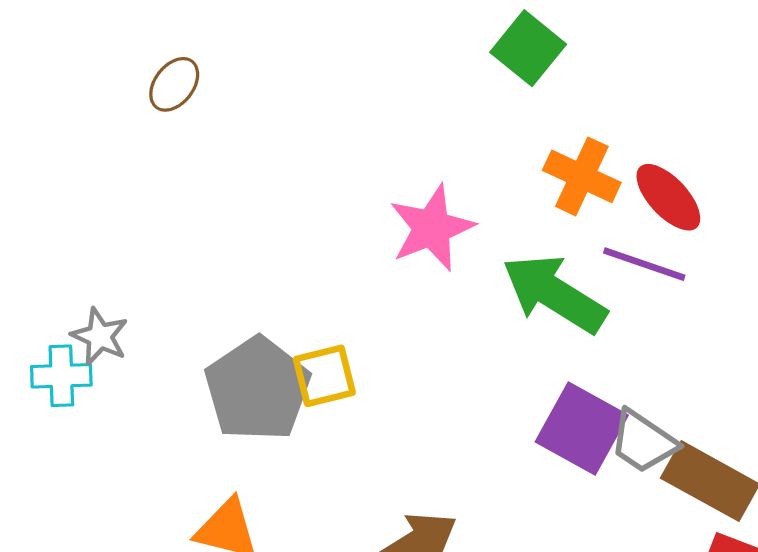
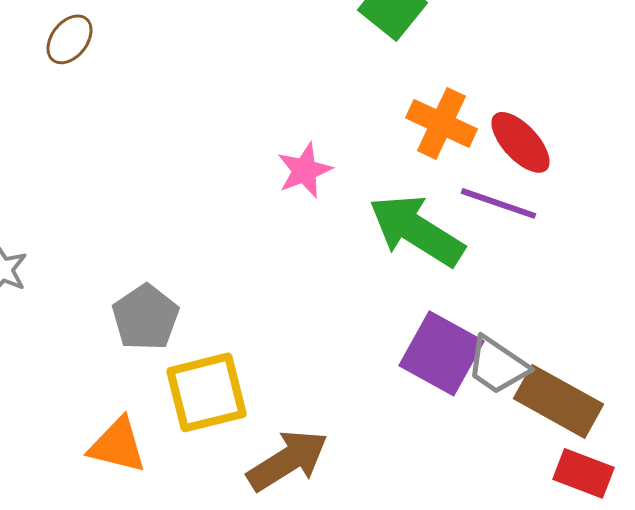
pink star: (432, 228) -> (304, 170), size x0.7
yellow square: (324, 376) -> (206, 392), moved, size x1.4
gray pentagon: (257, 389) -> (146, 317), size x0.7

